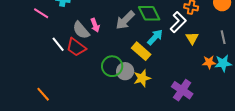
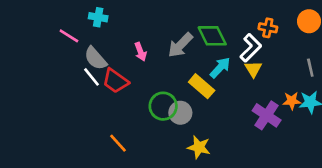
gray semicircle: (81, 30) -> (95, 58), moved
yellow triangle: (192, 38) -> (253, 69), moved
yellow star: (142, 78) -> (199, 147), moved, turned 30
purple cross: (182, 90) -> (267, 115), moved
orange line: (43, 94) -> (118, 143), moved

